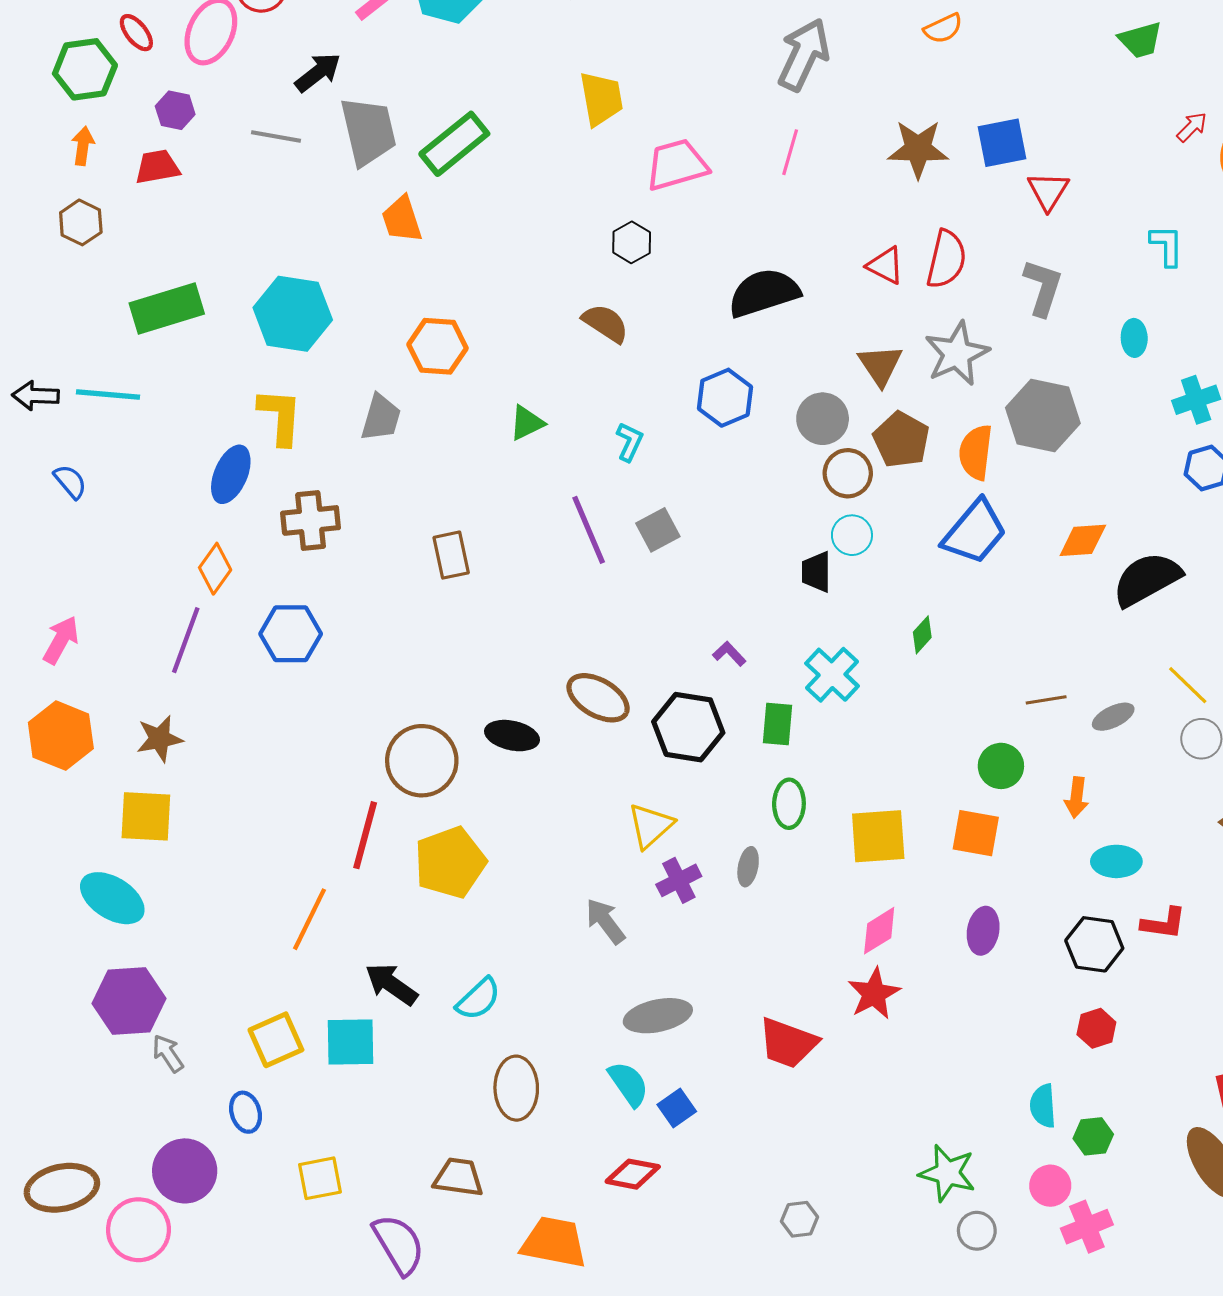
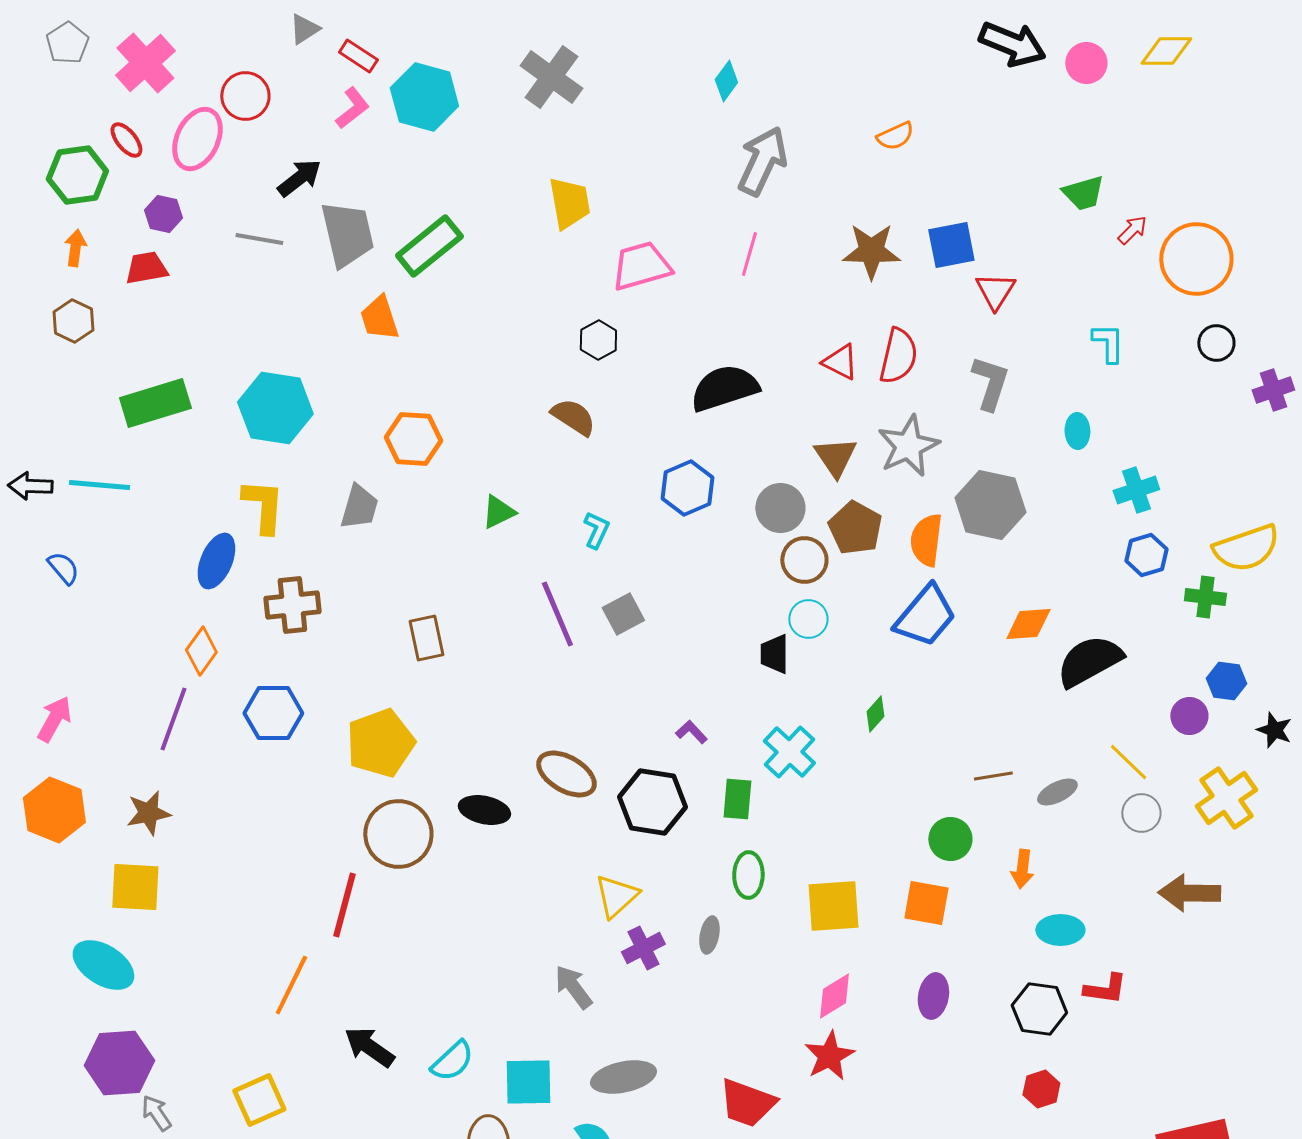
green trapezoid: (1140, 40) -> (1083, 193), moved
yellow pentagon: (450, 862) -> (380, 743), moved
cyan square: (350, 1042) -> (528, 1082), moved

